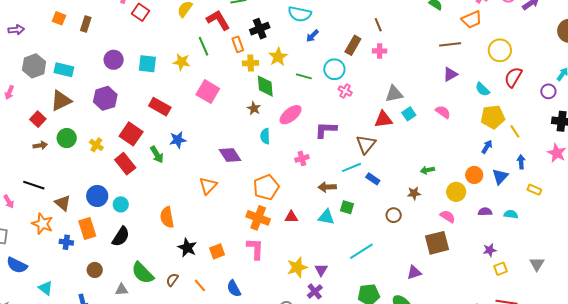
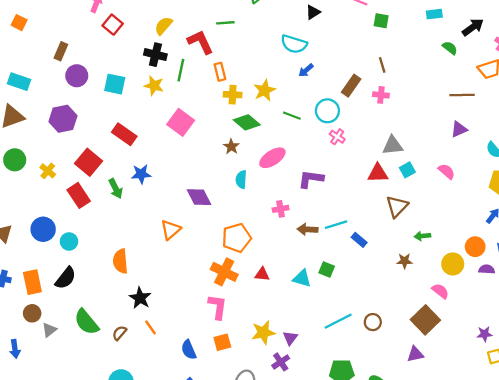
brown rectangle: (86, 24) -> (61, 51), moved
black cross: (260, 29) -> (155, 55), moved, turned 30
green line: (204, 46) -> (181, 70), turned 30
green diamond: (265, 86) -> (247, 122), turned -50
brown triangle: (366, 144) -> (397, 206), moved
brown arrow: (327, 187) -> (307, 229), moved
purple semicircle: (485, 212) -> (487, 269), moved
brown circle: (394, 215) -> (373, 322), moved
orange rectangle: (87, 228) -> (32, 282), moved
brown square: (437, 243) -> (425, 320), turned -35
orange square: (217, 251) -> (222, 342), moved
purple triangle: (414, 272) -> (415, 354), moved
orange line: (200, 285) -> (150, 327), moved
gray triangle: (122, 290) -> (49, 330), moved, turned -40

